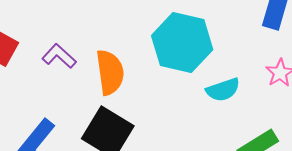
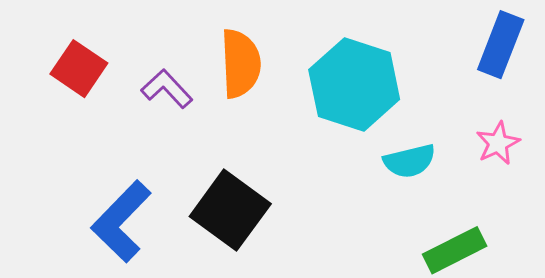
orange semicircle: (110, 72) -> (241, 64), moved

